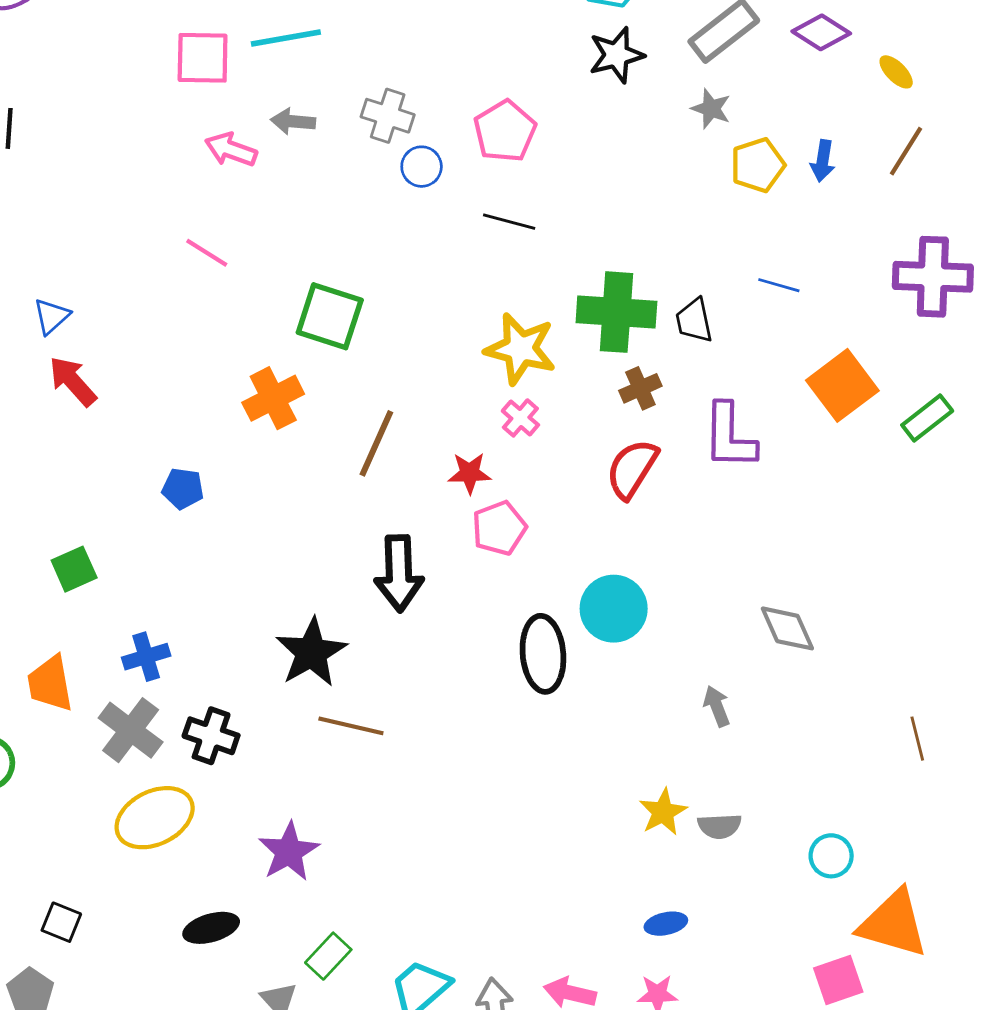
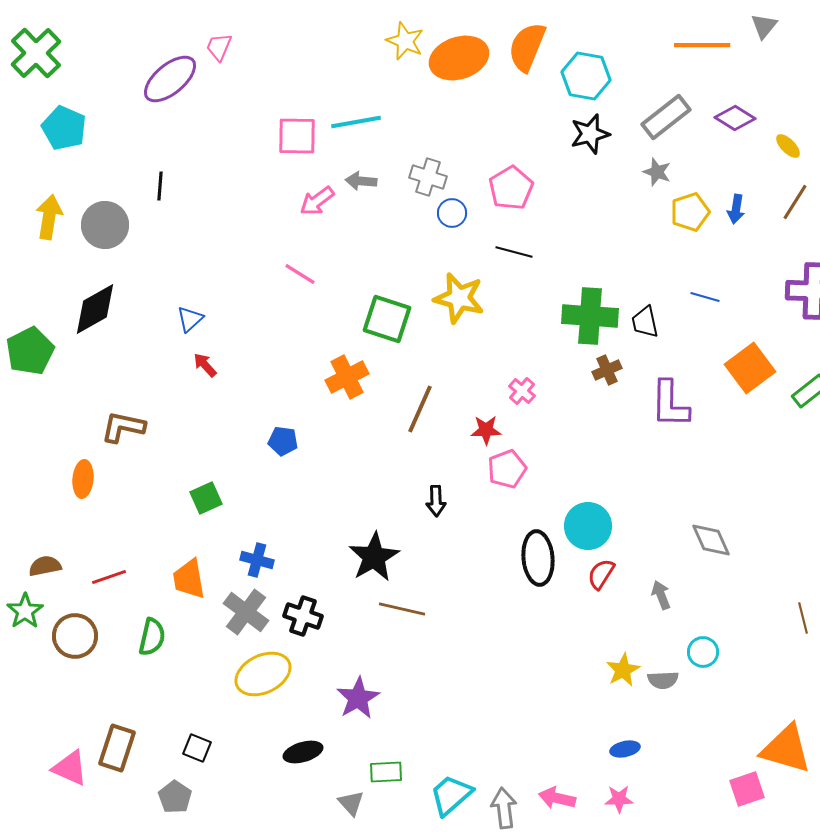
pink arrow: (231, 150) -> (317, 201), turned -57
yellow star: (520, 349) -> (459, 298), moved
red arrow: (73, 381) -> (205, 365), size x0.7
red semicircle: (632, 469) -> (601, 574), moved, size x0.7
black arrow: (399, 573) -> (436, 501), size x0.6
blue cross: (146, 657) -> (257, 560), turned 32
cyan circle: (831, 856) -> (703, 652), moved
green rectangle: (328, 956) -> (386, 772), turned 44

